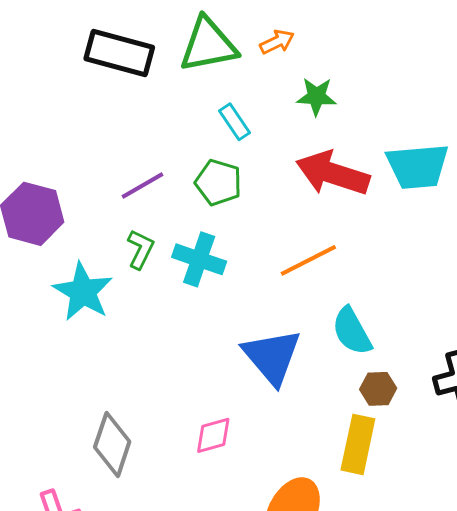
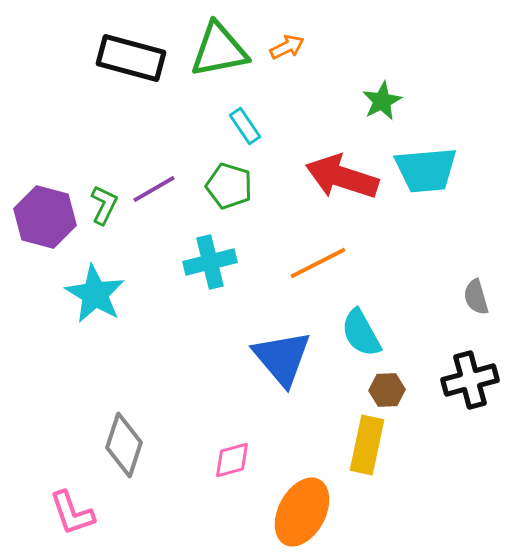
green star: (316, 97) -> (382, 101), moved, turned -30
green L-shape: (140, 249) -> (104, 205), moved
cyan cross: (199, 259) -> (210, 262), turned -33
pink diamond: (213, 435) -> (232, 460), moved

